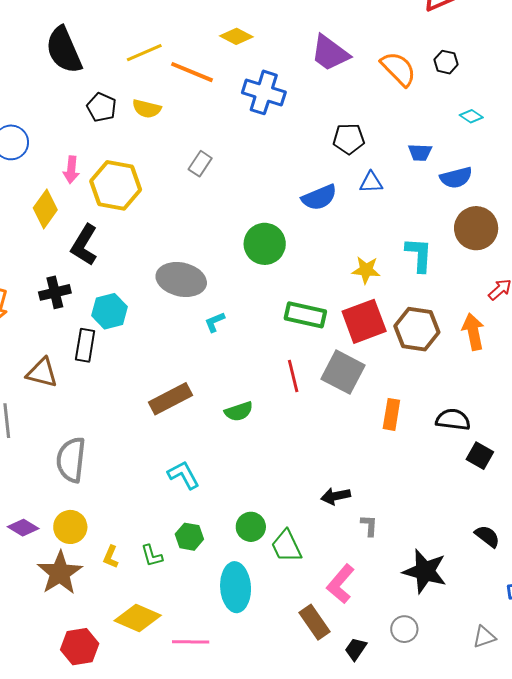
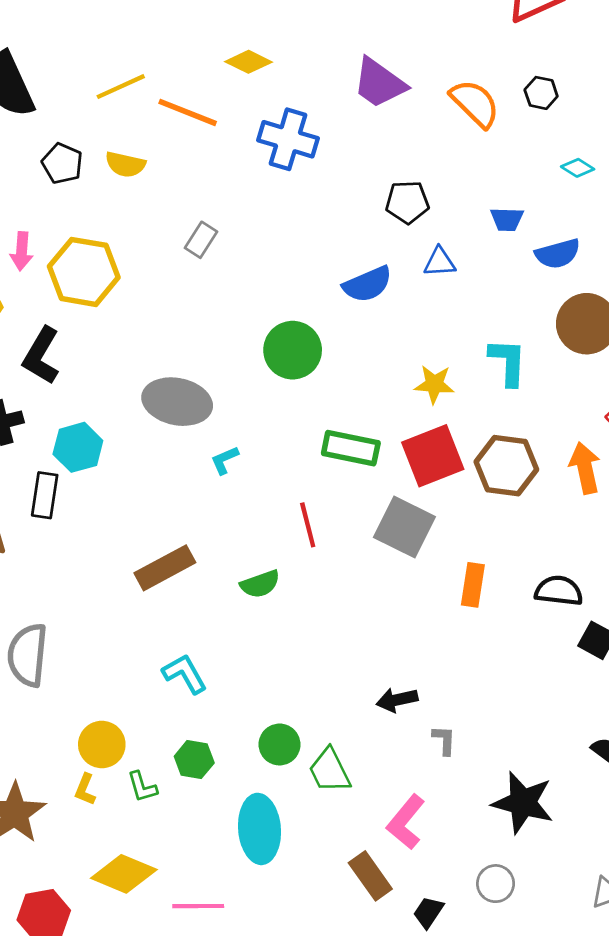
red line: (293, 376) -> (308, 525), moved
yellow circle: (70, 527) -> (102, 744), moved

